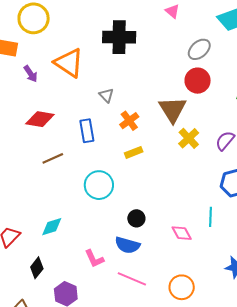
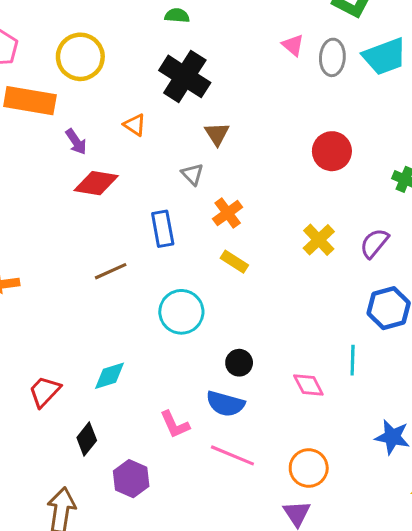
black cross: (119, 37) -> (185, 76), moved, turned 32
gray ellipse: (199, 49) -> (332, 57), moved, turned -45
orange triangle: (69, 63) -> (135, 125), size x0.5
brown triangle: (173, 109) -> (217, 134), moved, size x0.6
red diamond: (40, 119) -> (96, 183), moved
yellow rectangle: (134, 152) -> (234, 262), turned 54

